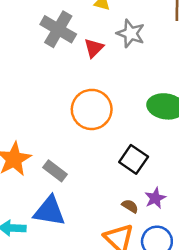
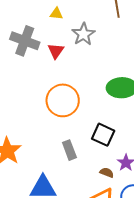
gray star: (131, 33) -> (83, 34), turned 30
gray rectangle: (55, 171) -> (69, 150), moved, turned 42

